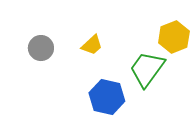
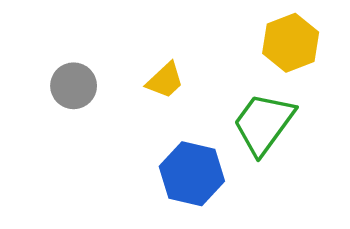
yellow hexagon: (174, 37) -> (291, 43), moved

